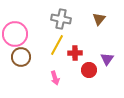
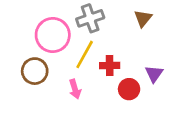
gray cross: (61, 19) -> (90, 18), turned -30
pink circle: (15, 34) -> (53, 35), moved
pink arrow: (55, 78) -> (75, 89), moved

